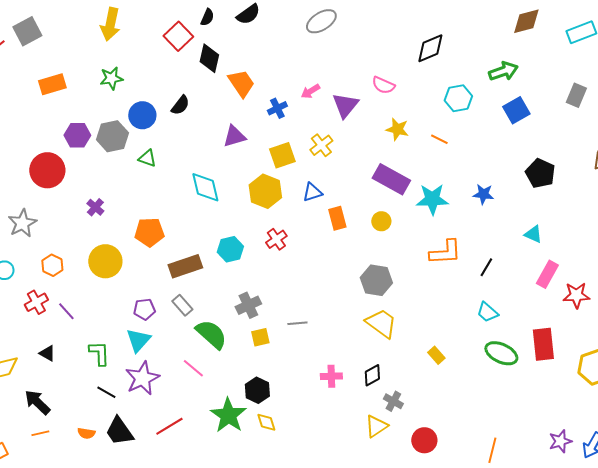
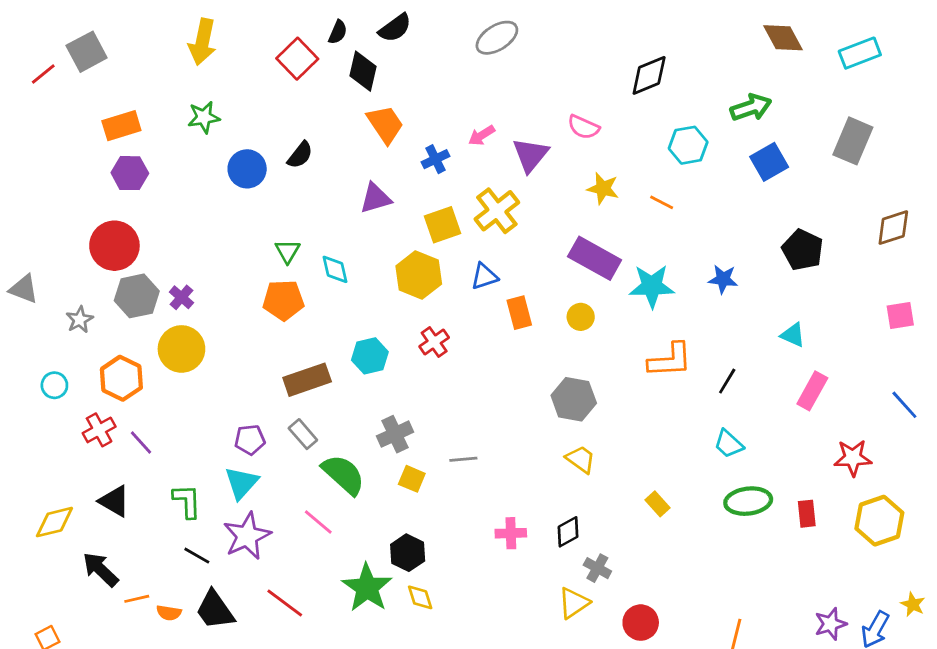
brown diamond: (526, 21) -> (783, 38), turned 76
black diamond: (209, 58) -> (363, 71), moved
gray rectangle: (576, 95) -> (853, 141), size x1.4
purple hexagon: (77, 135) -> (130, 173), moved
gray hexagon: (112, 136) -> (137, 296), moved
yellow cross: (321, 145) -> (497, 211), size x1.4
green triangle: (147, 158) -> (288, 251), moved, turned 42
cyan diamond: (205, 187) -> (335, 269), size x0.7
gray star: (22, 223) -> (80, 320), size x0.7
orange pentagon: (149, 232) -> (283, 300), moved
yellow circle: (105, 261) -> (181, 349), moved
orange hexagon: (52, 265) -> (121, 378), size x1.4
red star: (576, 295) -> (853, 458), moved
yellow trapezoid: (381, 323) -> (581, 459), size x0.7
yellow square: (260, 337) -> (412, 479), turned 36
red rectangle: (543, 344) -> (807, 514), moved, size x0.6
black triangle: (47, 353) -> (114, 501), size x1.4
green ellipse: (501, 353) -> (748, 501), turned -32
red line: (169, 426) -> (285, 603), turned 68
orange line: (40, 433) -> (137, 599), moved

